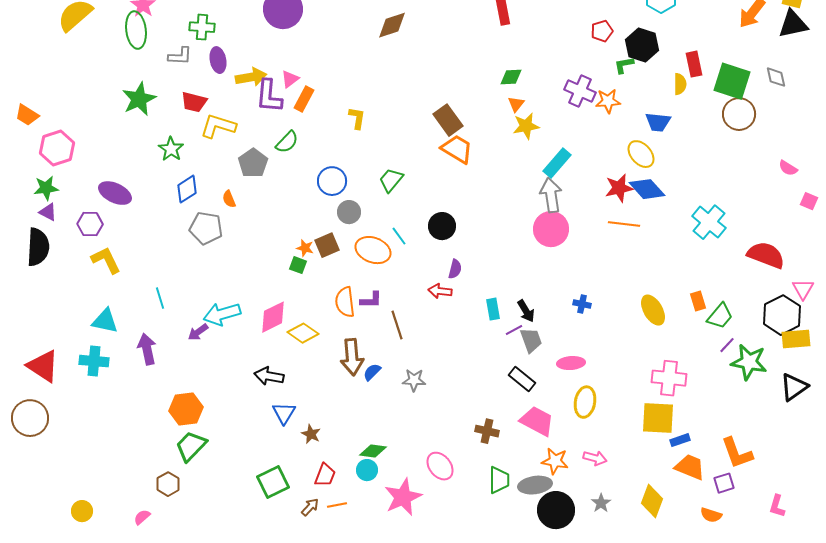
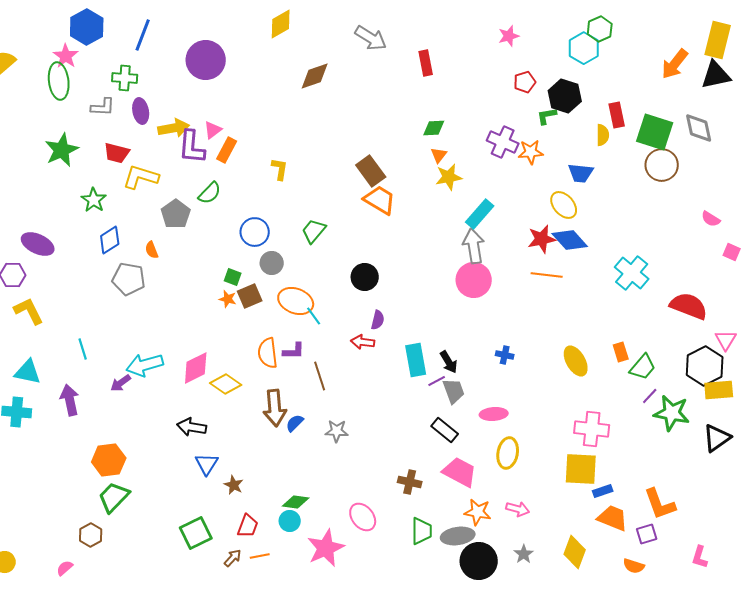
gray diamond: (776, 77) -> (699, 128), size x1.4
cyan line: (399, 236) -> (314, 316), moved
green square: (298, 265) -> (233, 277), moved
cyan rectangle: (493, 309) -> (416, 360), size x1.5

